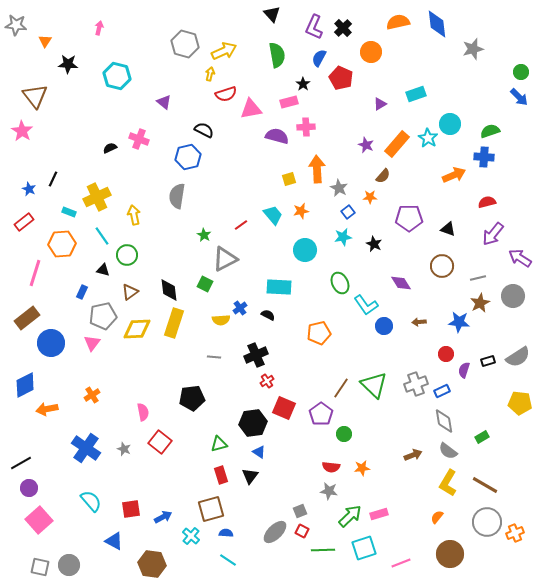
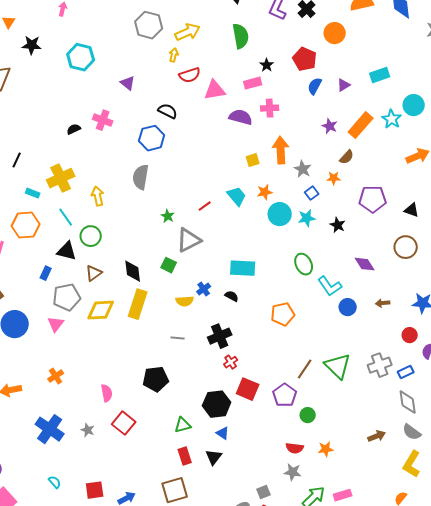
blue semicircle: (319, 58) -> (315, 86), moved
cyan circle: (305, 250) -> (280, 214), moved
black triangle: (103, 270) -> (67, 251), size x1.5
cyan semicircle: (91, 501) -> (55, 482), size x0.6

